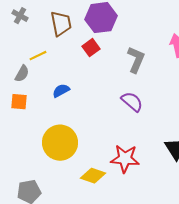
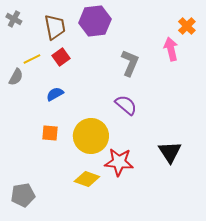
red square: (91, 48) -> (61, 57), moved
orange square: (19, 102) -> (50, 133), moved
yellow circle: (60, 143) -> (91, 136), moved

